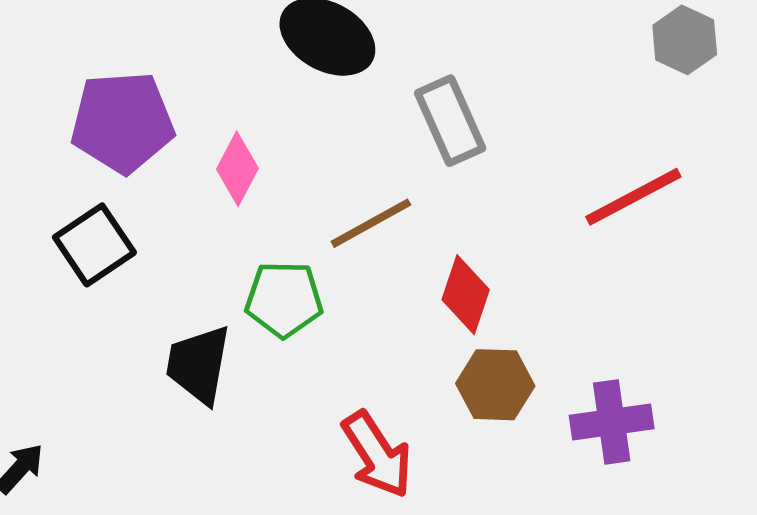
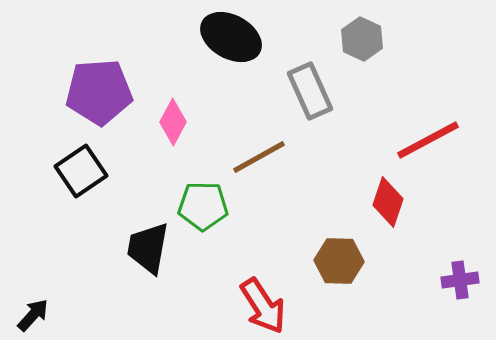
gray hexagon: (685, 40) -> (362, 39), moved
red diamond: (466, 295) -> (388, 202), moved
purple cross: (612, 422) -> (460, 280), moved, size x0.7

